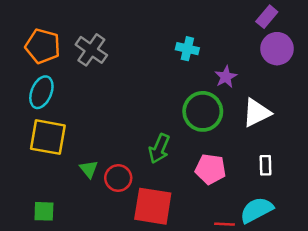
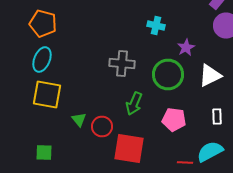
gray cross: (91, 50) -> (122, 64), moved, turned -30

